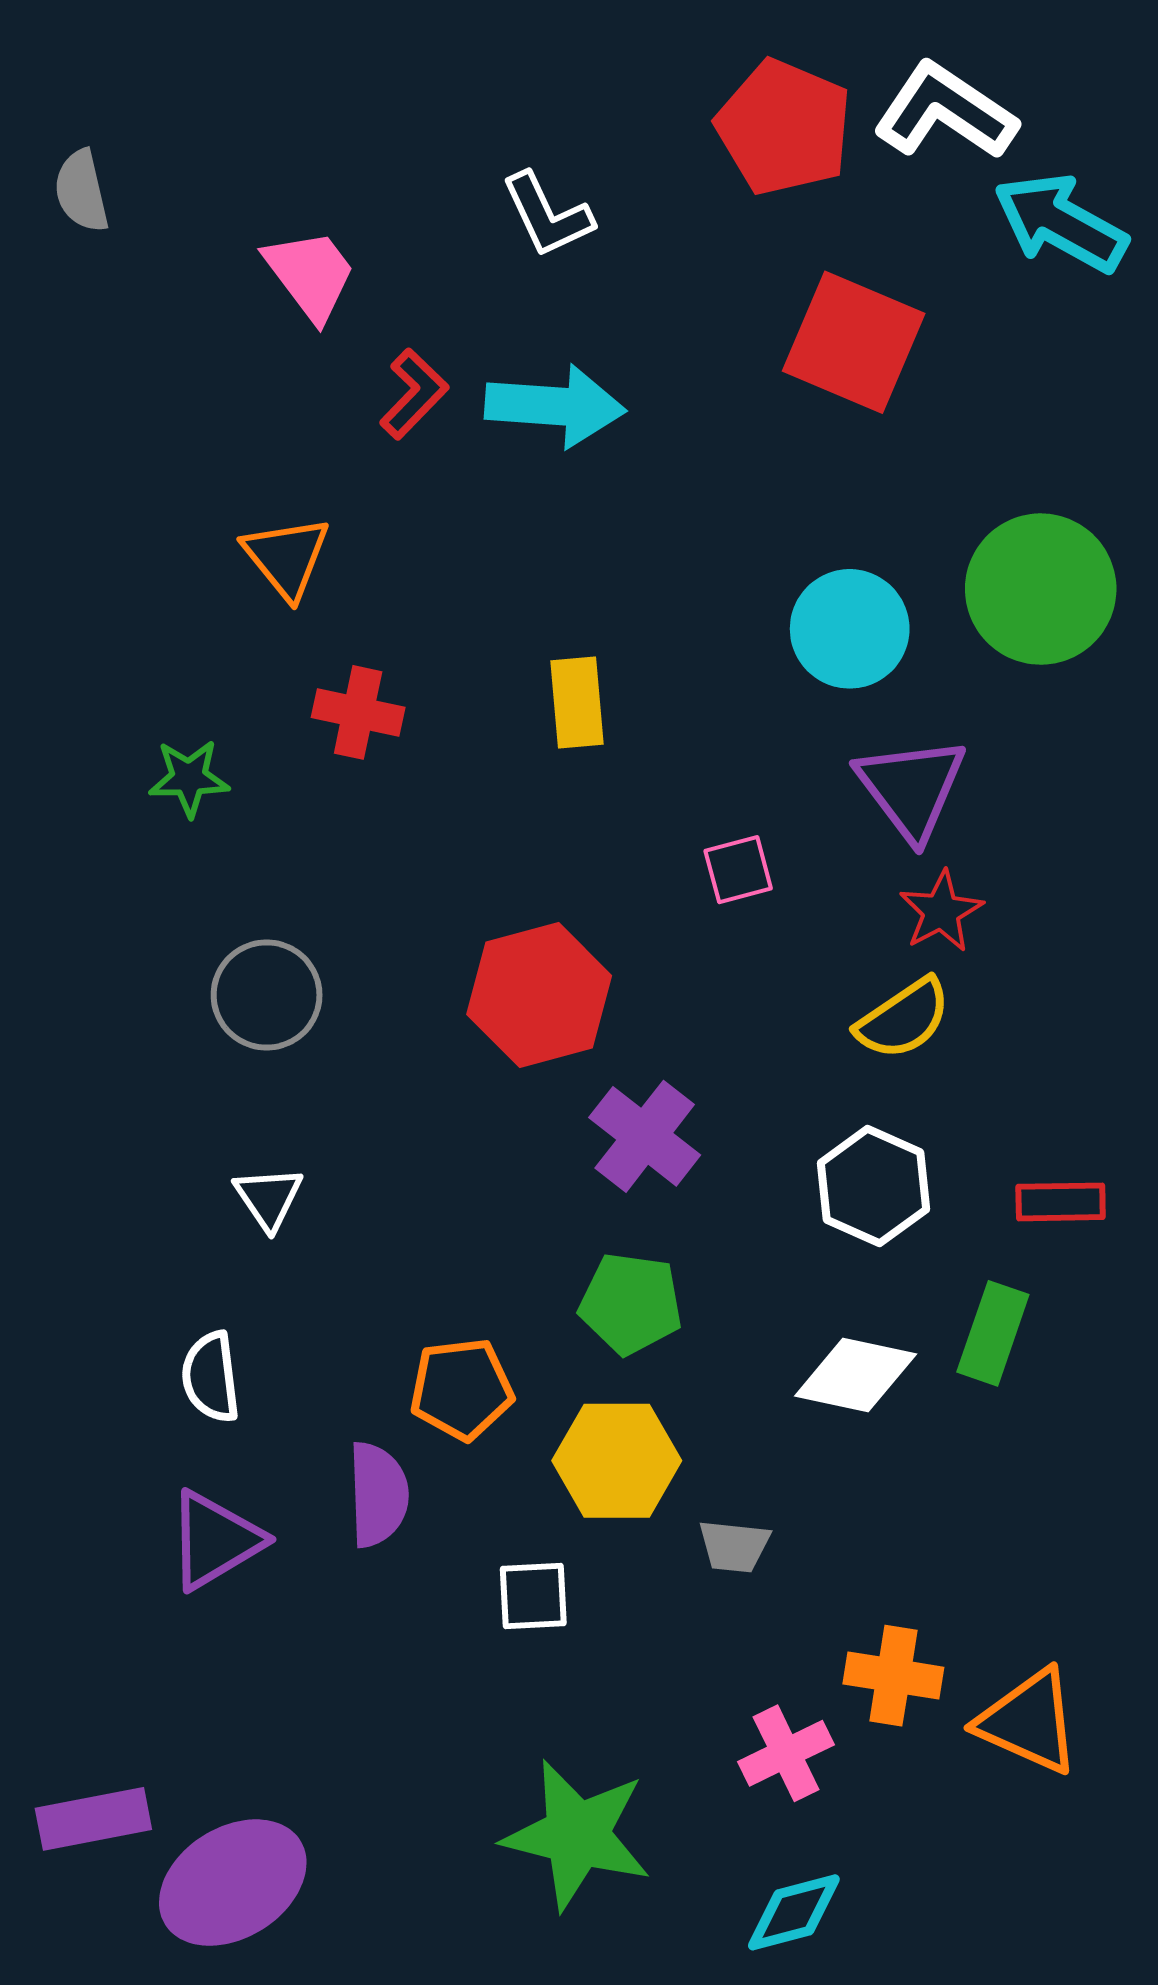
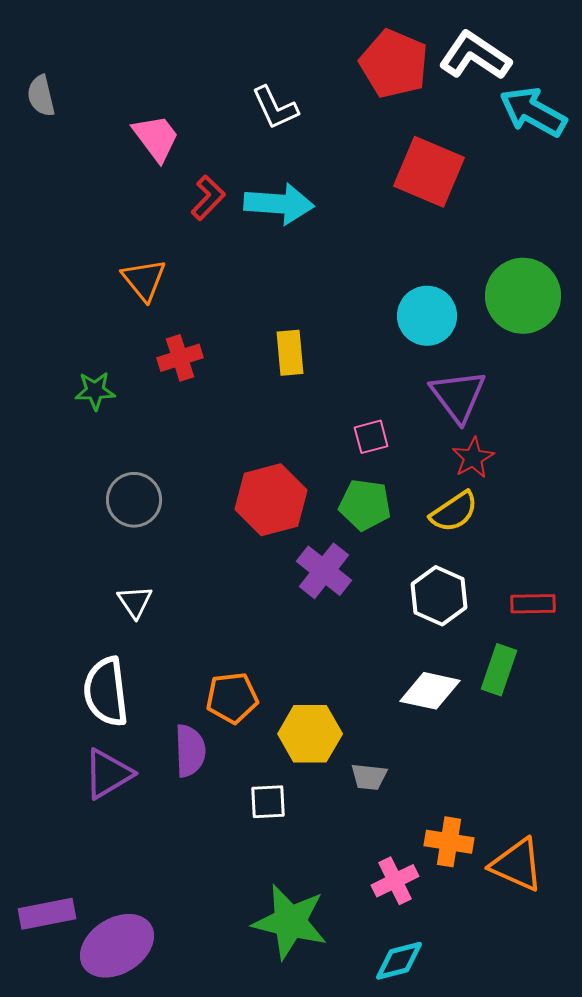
red cross: (358, 712) -> (180, 358), turned -30
green pentagon: (631, 1303) -> (365, 505), moved
white semicircle: (211, 1377) -> (106, 692), size x1.5

